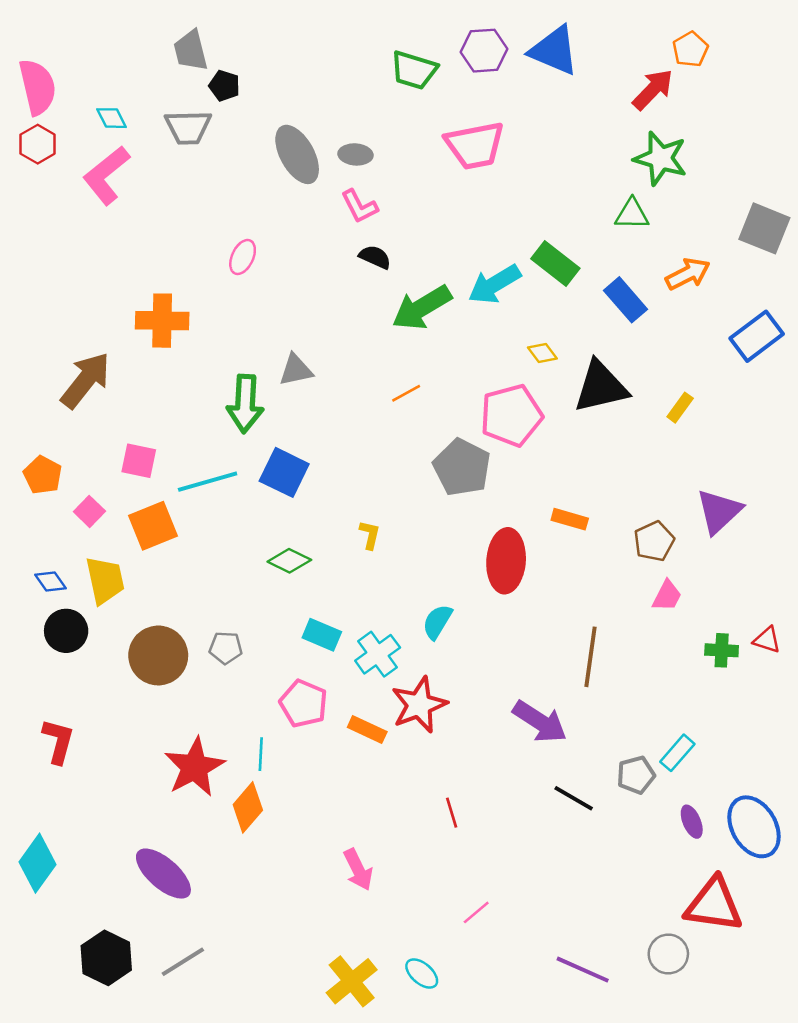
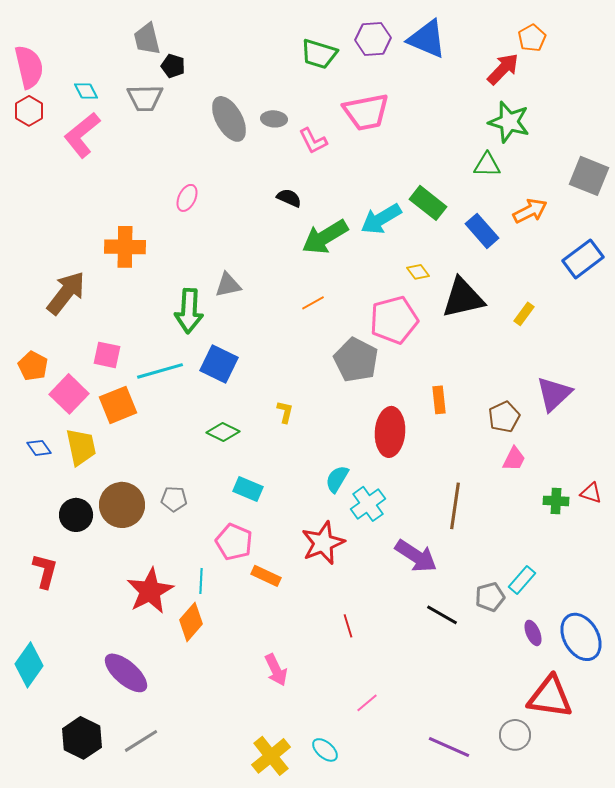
pink L-shape: (359, 206) -> (313, 141), moved
pink square: (89, 511) -> (69, 394), size x1.6
orange rectangle: (570, 519) -> (439, 400), turned 68
black circle: (66, 631) -> (76, 515), moved
cyan cross: (378, 654) -> (368, 504), moved
orange rectangle: (367, 729) -> (266, 576), moved

